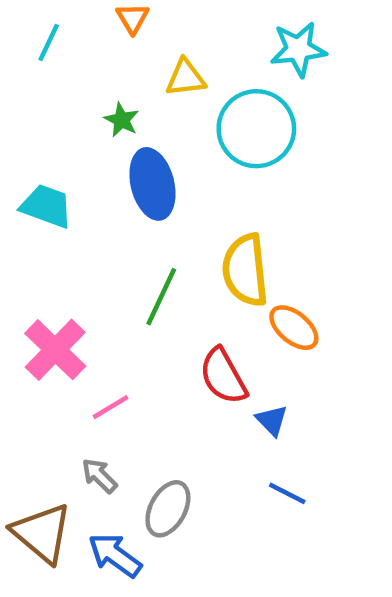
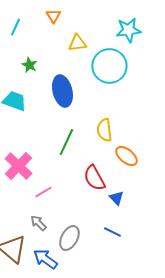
green star: (122, 120) -> (29, 65), moved
yellow semicircle: (245, 270) -> (104, 130), size x0.7
blue line: (287, 493) -> (112, 232), moved

